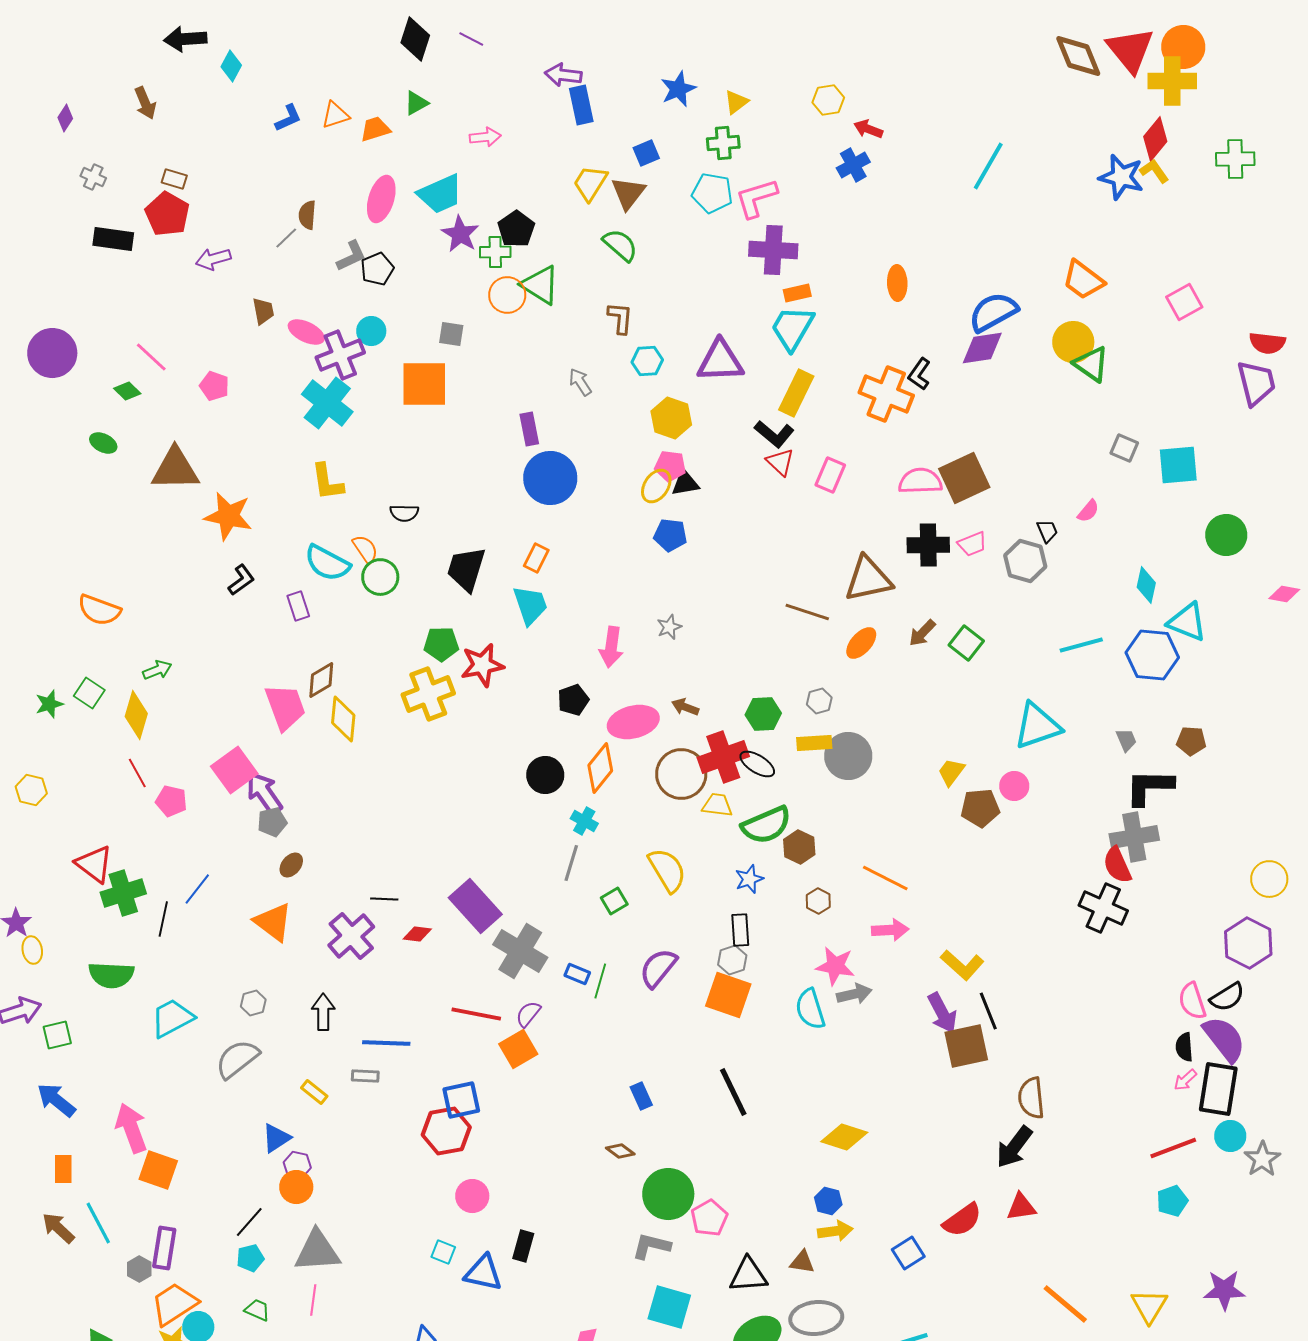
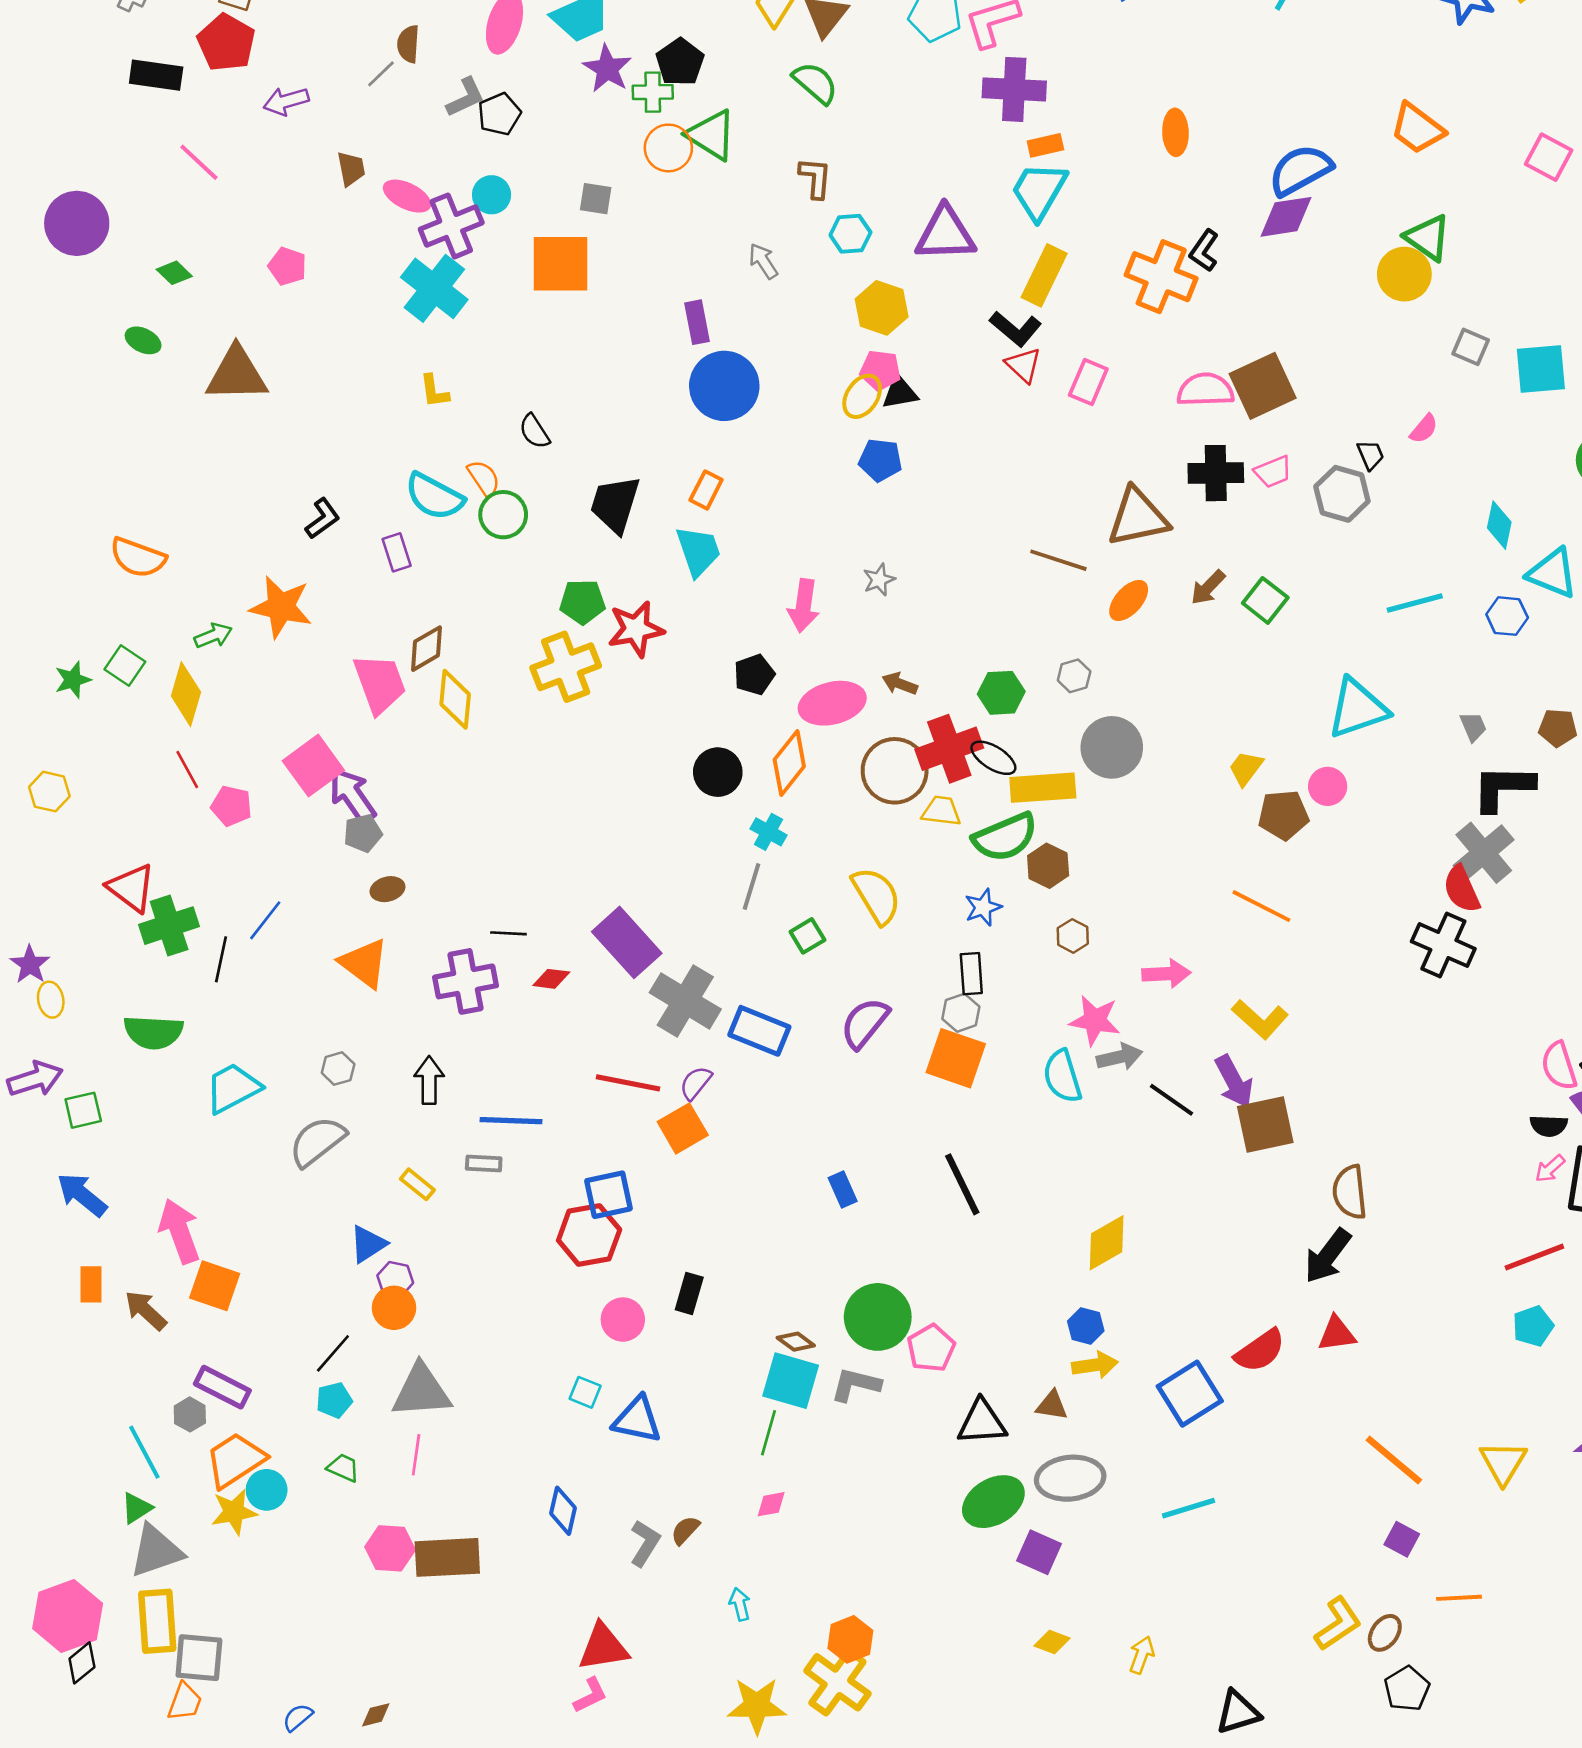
pink square: (1184, 302) -> (1549, 157), turned -33
yellow circle: (1073, 342) -> (1404, 274), moved
pink line: (151, 357) -> (199, 162), moved
yellow L-shape: (327, 482) -> (434, 391), size x0.7
black semicircle: (404, 513) -> (534, 431), turned 56
orange star: (228, 516) -> (281, 607), moved
blue hexagon: (1152, 655) -> (1507, 616), size x0.6
yellow rectangle: (814, 743) -> (1043, 788), moved, size x1.4
gray cross: (1134, 837) -> (1484, 853), turned -30
brown ellipse: (291, 865) -> (387, 889), turned 35
orange line: (885, 878) -> (1261, 906), moved
purple cross: (351, 936) -> (466, 981), turned 30
blue rectangle: (577, 974) -> (759, 1031), size x1.8
green line: (600, 981) -> (768, 1433), moved
black line: (988, 1011) -> (1172, 1100), moved, turned -33
black semicircle: (1184, 1047) -> (1549, 1126), turned -84
yellow diamond: (844, 1137) -> (1107, 1243), turned -48
brown diamond: (620, 1151) -> (796, 1342), moved
cyan line: (98, 1223) -> (144, 1452), moved
brown arrow: (58, 1228) -> (146, 1310), moved
black rectangle: (523, 1246) -> (689, 1294), moved
purple rectangle: (164, 1248) -> (222, 1387), turned -72
blue square: (908, 1253) -> (1190, 1394), size x1.5
cyan square: (669, 1307) -> (791, 1381), moved

